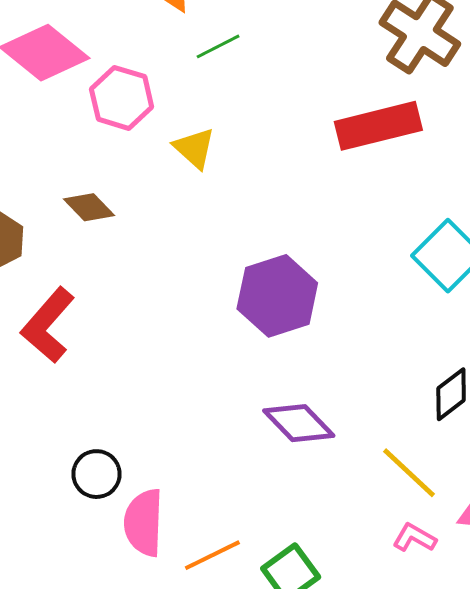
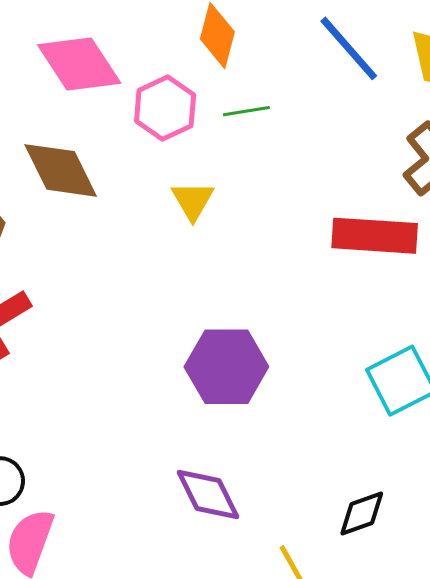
pink hexagon: (122, 98) -> (165, 108), moved
brown diamond: (89, 207) -> (61, 170), moved, size x1.6

